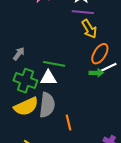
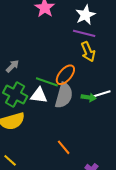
orange ellipse: (100, 54) -> (65, 75), moved
gray semicircle: (47, 105) -> (64, 95), moved
orange line: (69, 122) -> (64, 147), moved, turned -35

